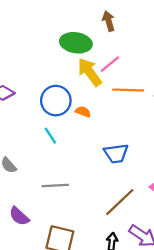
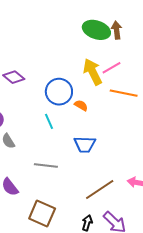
green ellipse: (76, 43) -> (96, 30), moved
blue trapezoid: (116, 153) -> (85, 144), moved

